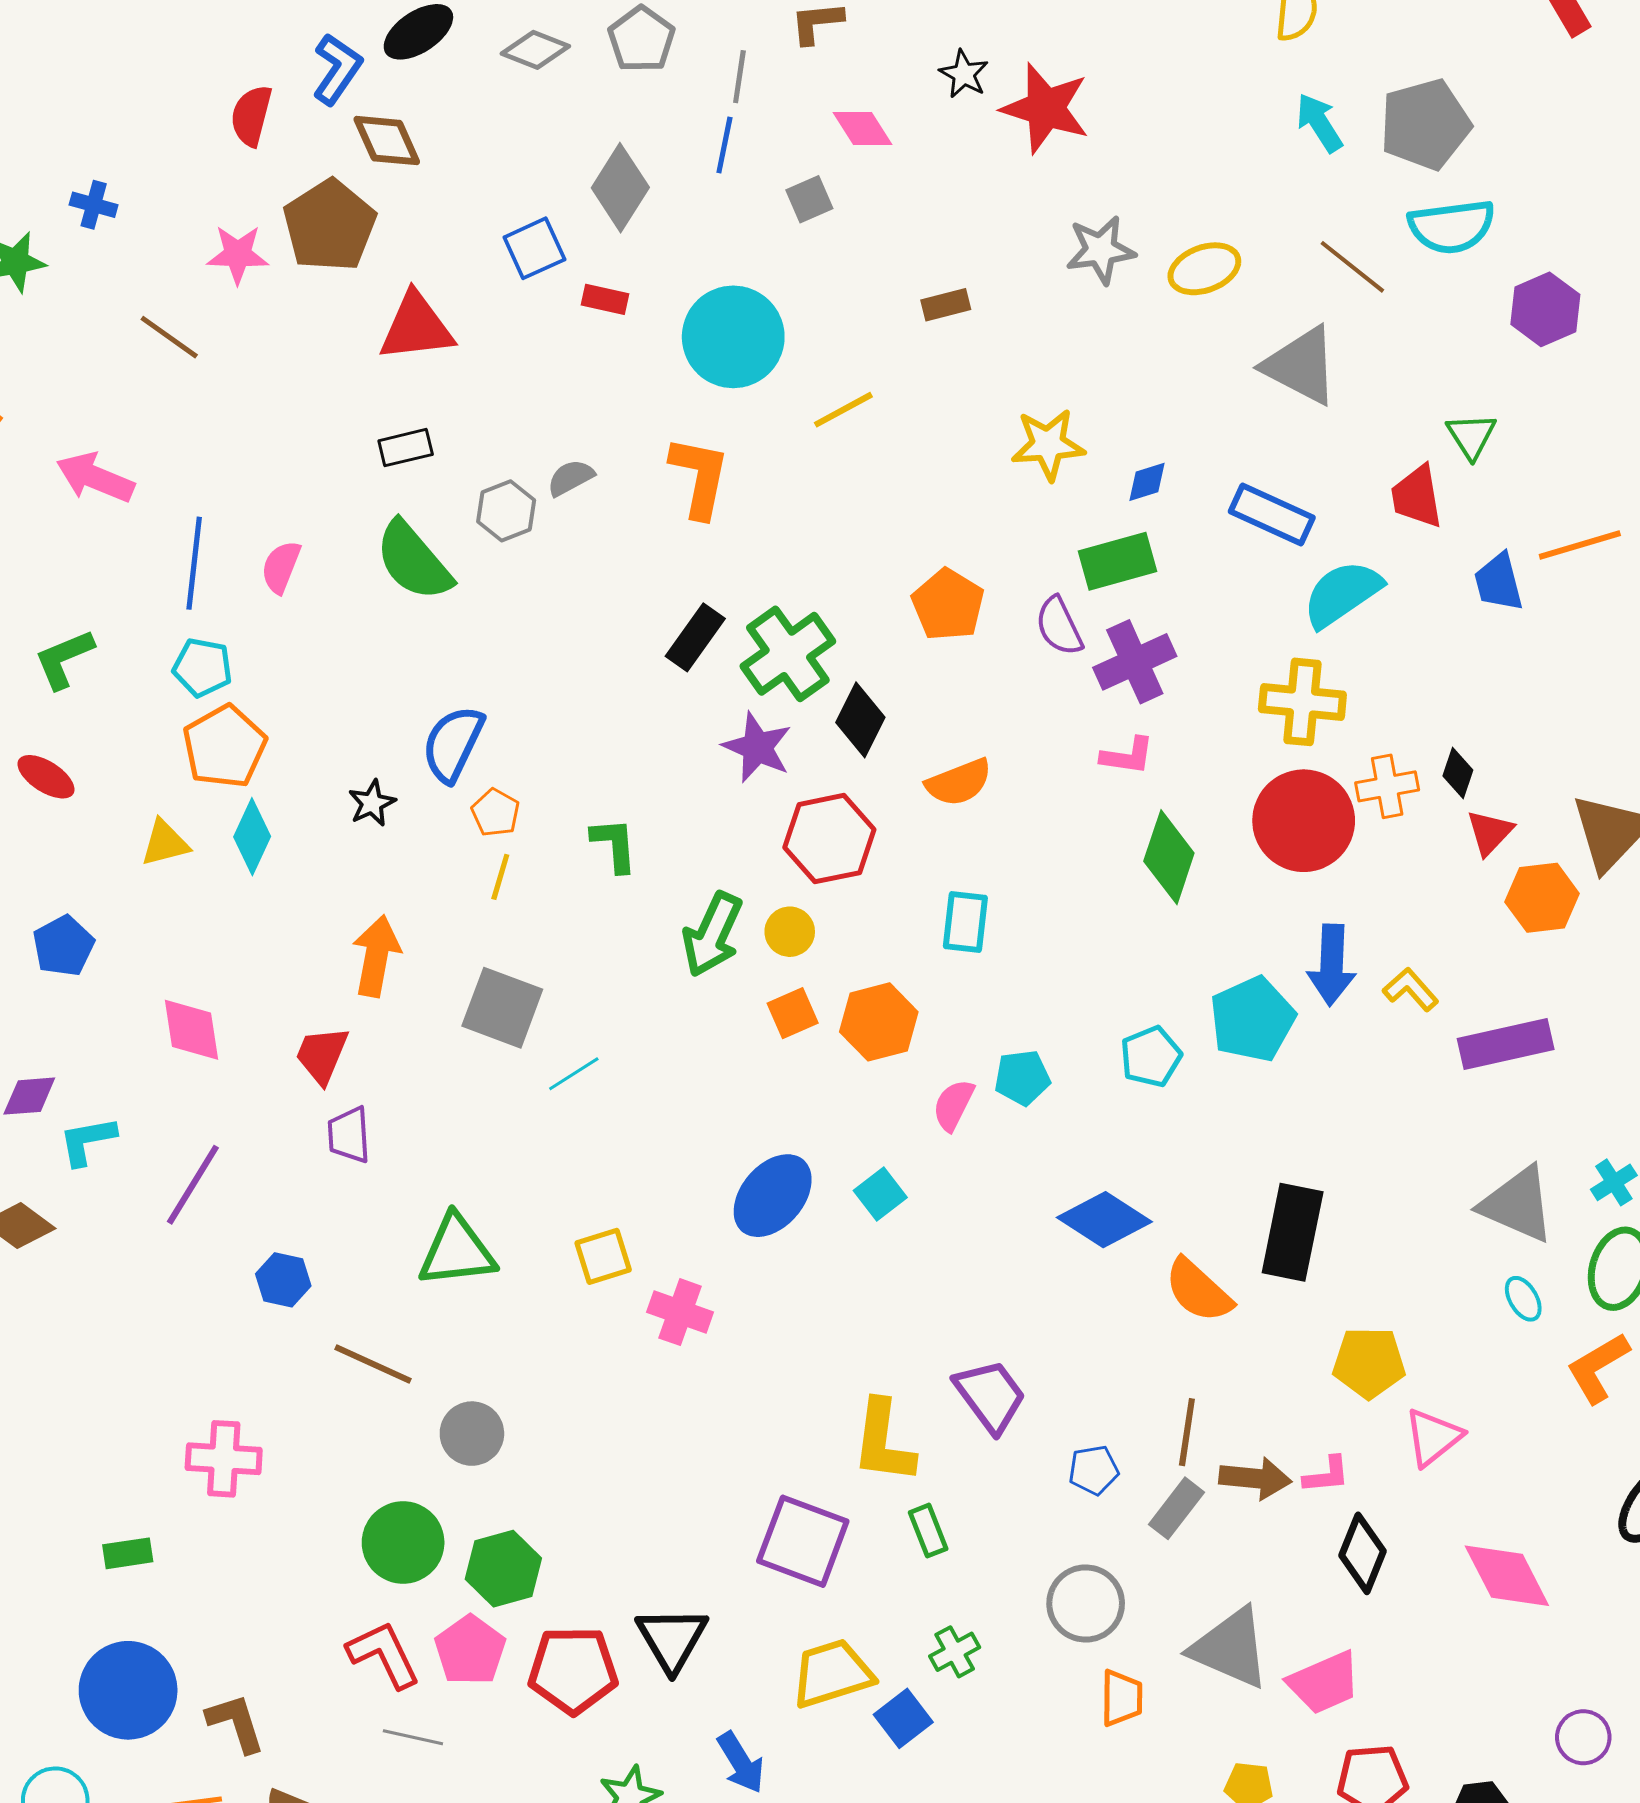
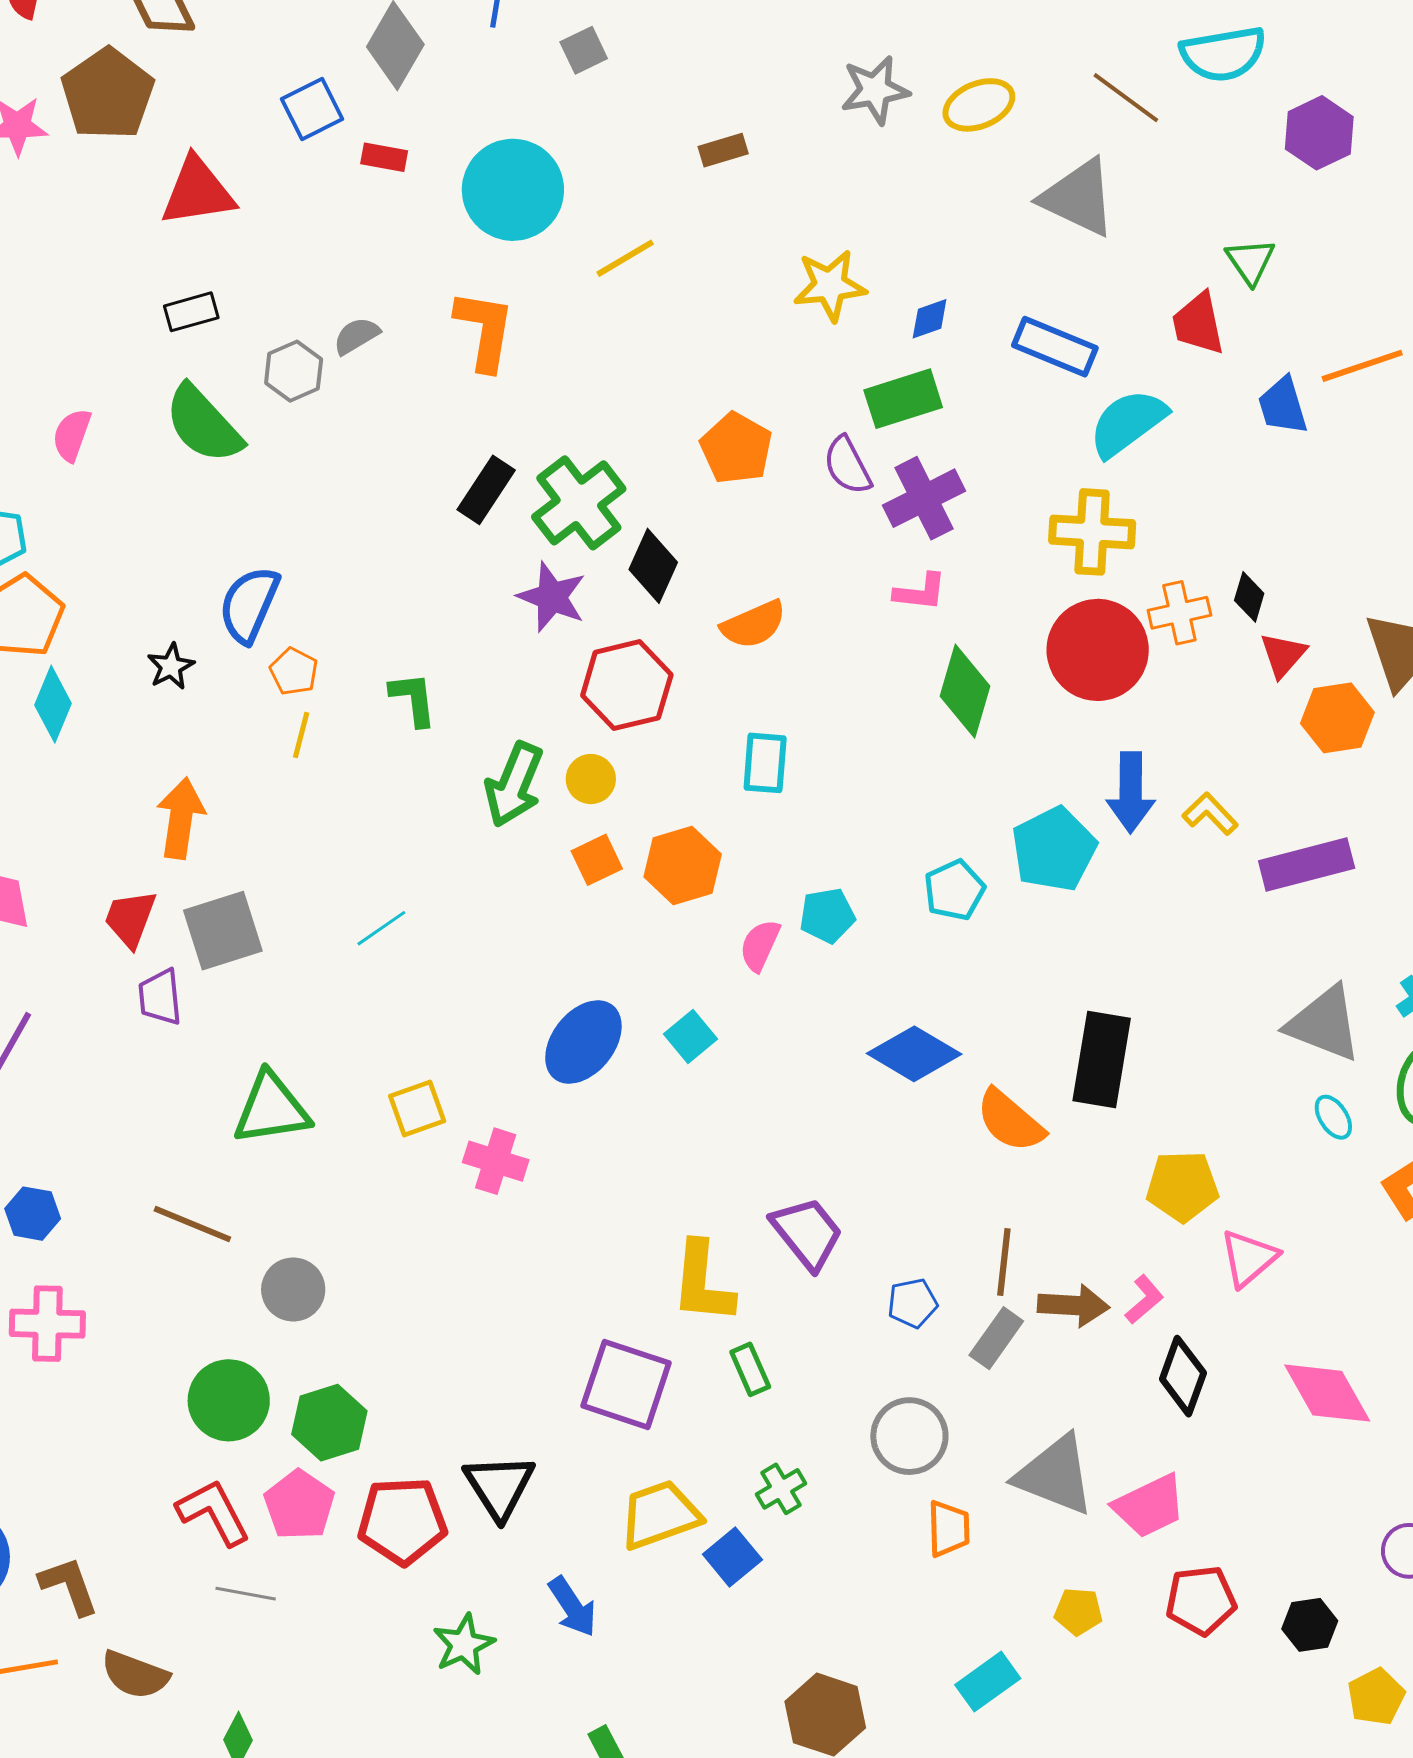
gray square: (502, 1008) -> (223, 931), moved, turned -36
blue hexagon: (283, 1280) -> (33, 1214), moved
pink L-shape: (1327, 1475) -> (1144, 1299), turned -33

